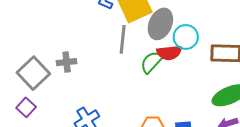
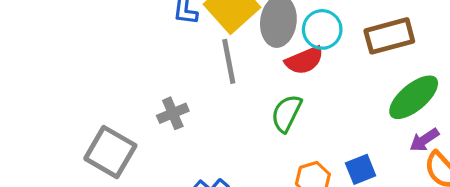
gray cross: (67, 62) -> (173, 113), moved
green semicircle: (152, 62) -> (286, 113), moved

